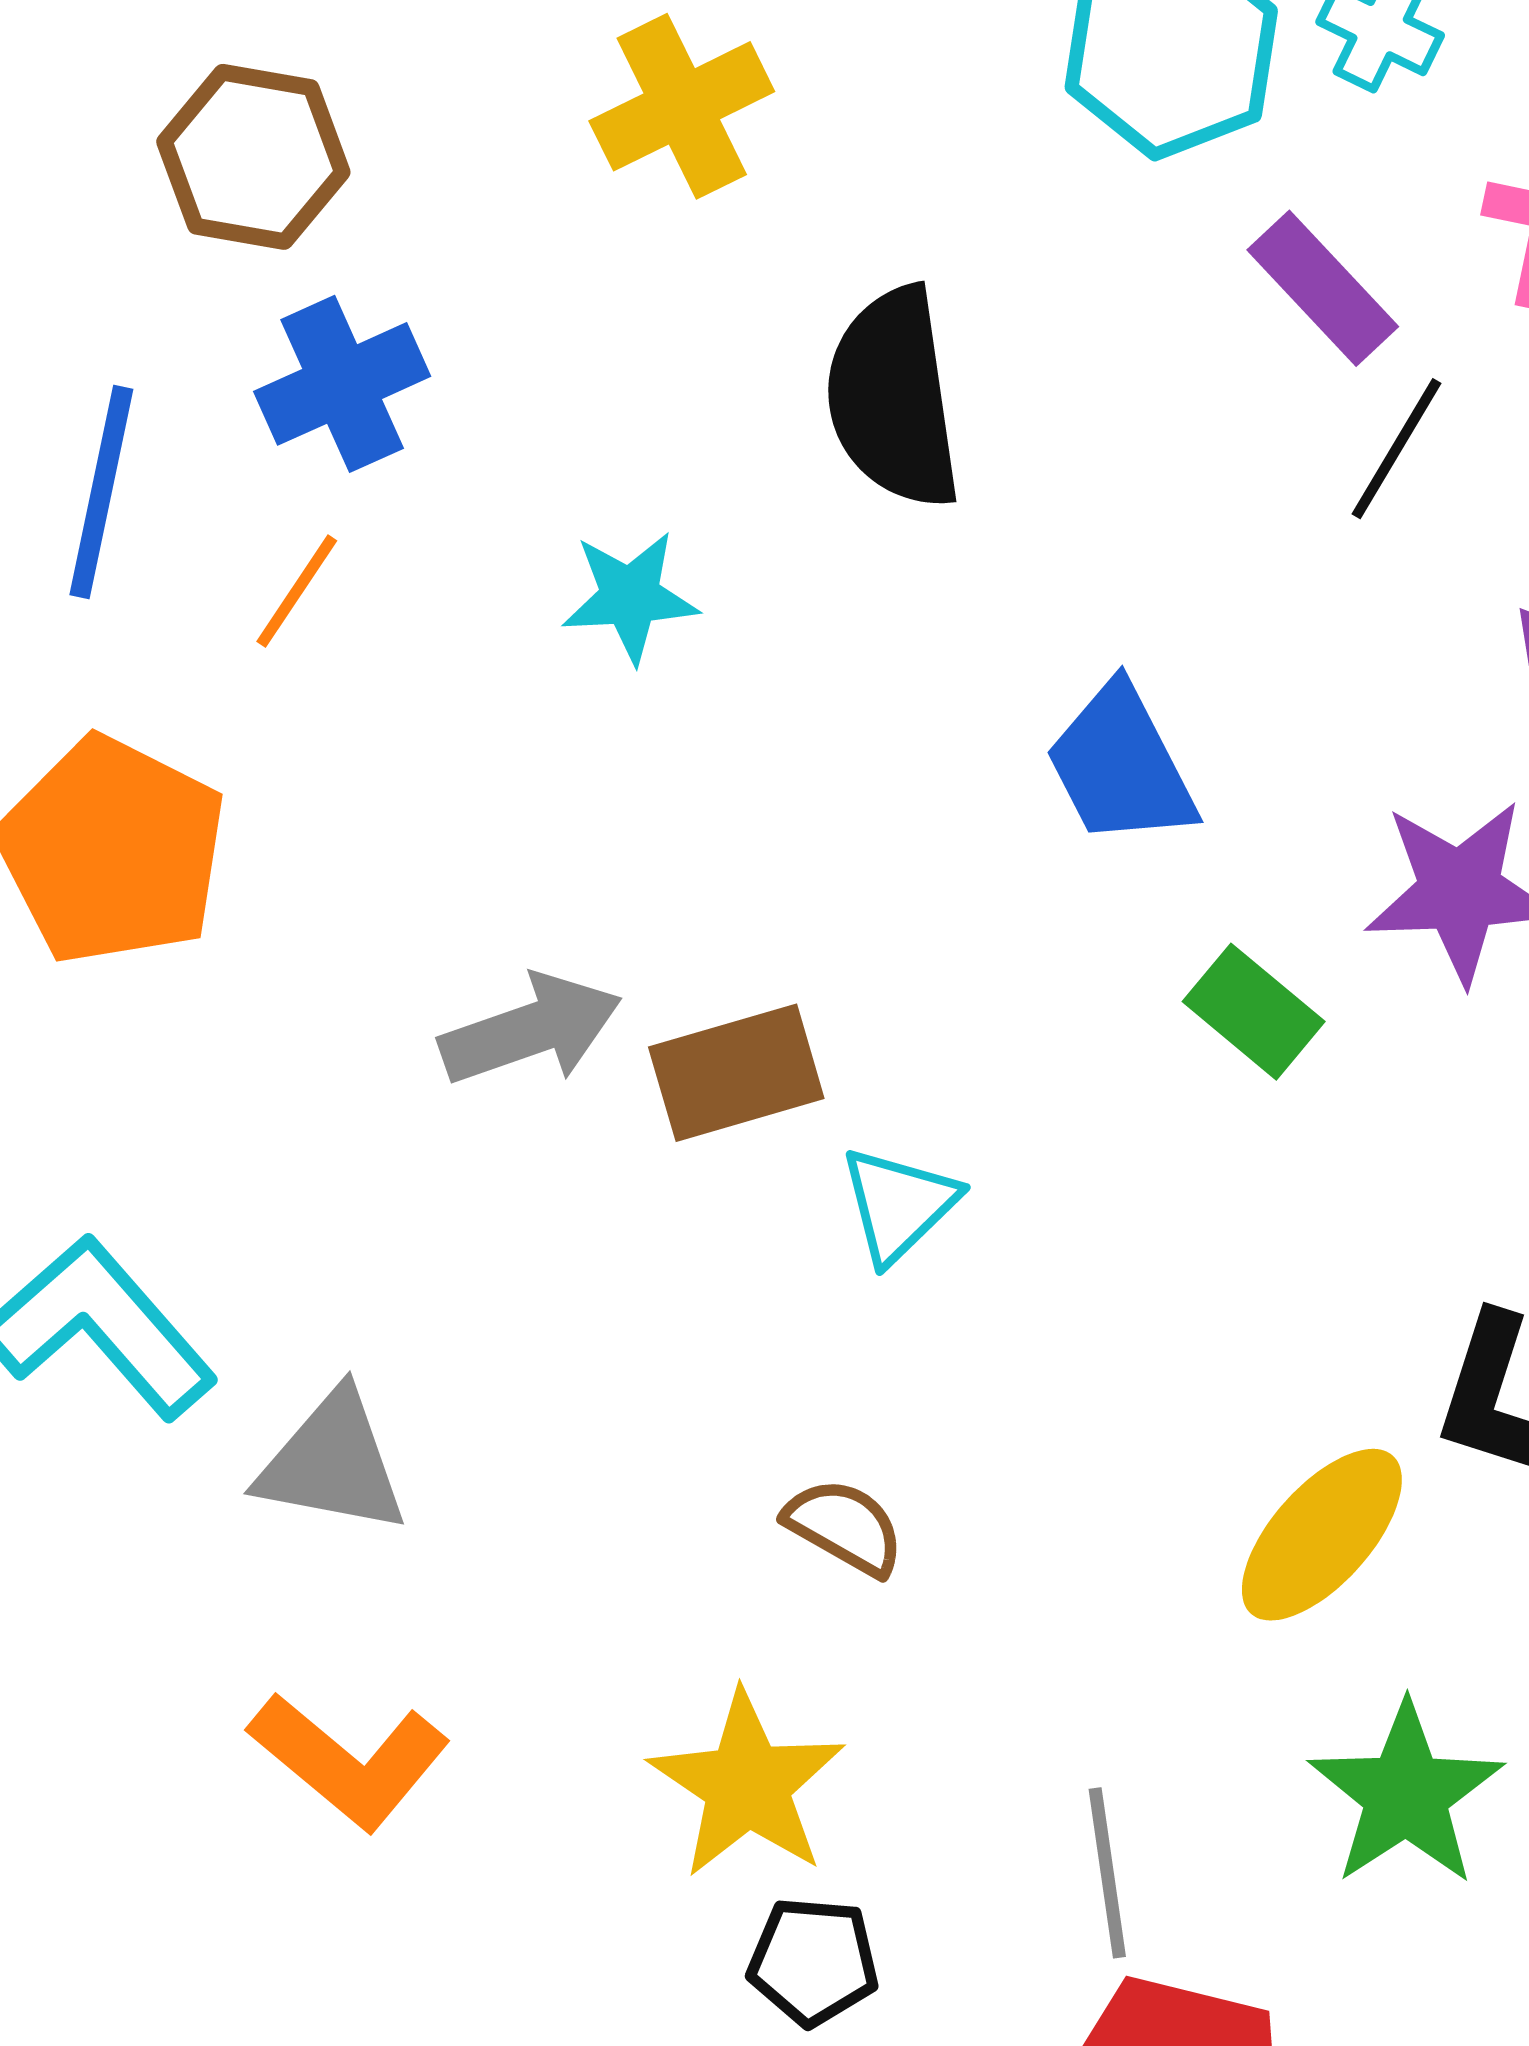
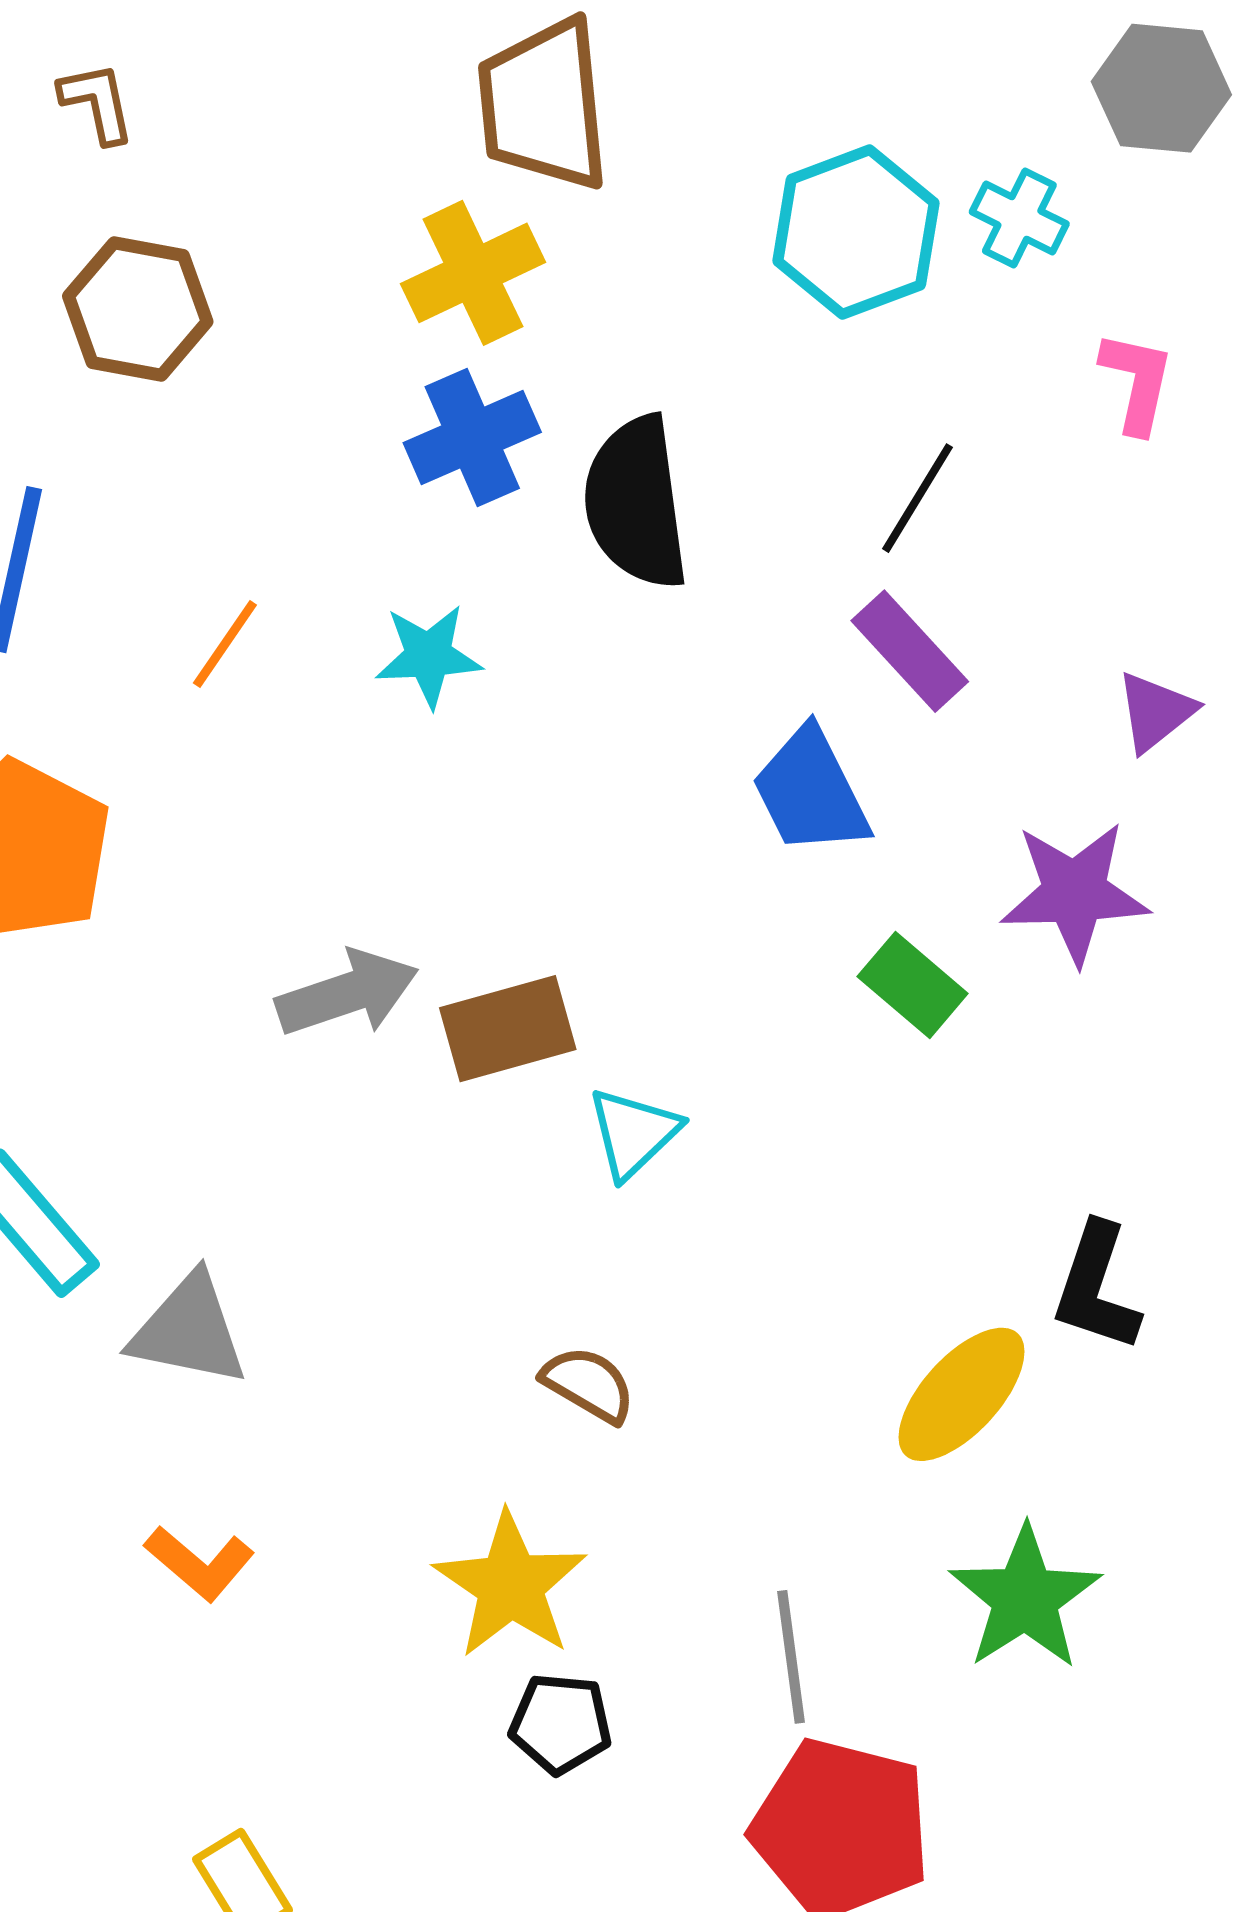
purple rectangle: (1323, 288) -> (910, 651), moved
blue cross: (342, 384) -> (472, 438), moved
black line: (1396, 449) -> (917, 498), moved
orange line: (297, 591) -> (225, 644), moved
orange L-shape: (349, 1761) -> (200, 1563), size x0.7

